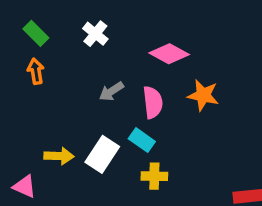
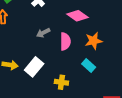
orange star: (203, 95) -> (94, 41), turned -30
cyan rectangle: (142, 140) -> (89, 65), moved

